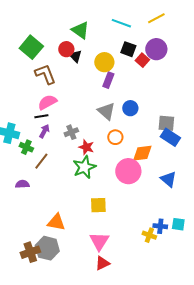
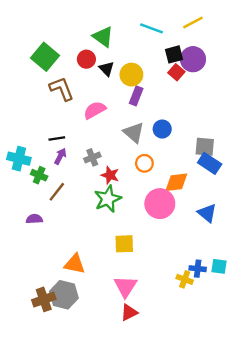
black square: (128, 49) -> (174, 54), moved, turned -35
black triangle: (75, 56) -> (107, 69), moved
pink semicircle: (47, 102) -> (95, 110), moved

